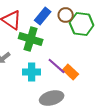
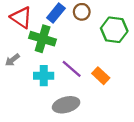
green hexagon: (82, 24) -> (114, 30), moved
orange rectangle: (71, 72) -> (101, 76), moved

